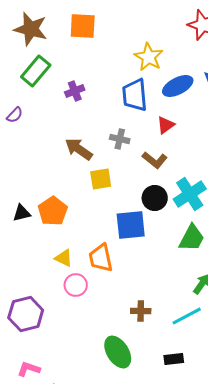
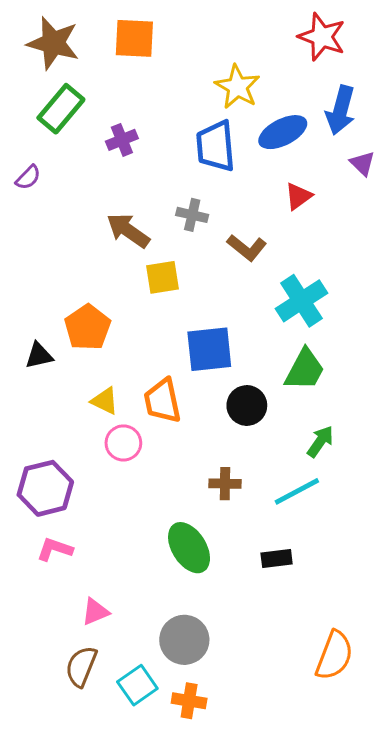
red triangle: (166, 125) -> (298, 196), moved
black circle: (155, 198) -> (247, 405), moved
black triangle: (22, 213) -> (39, 356), moved
pink L-shape: (29, 369) -> (55, 549), moved

